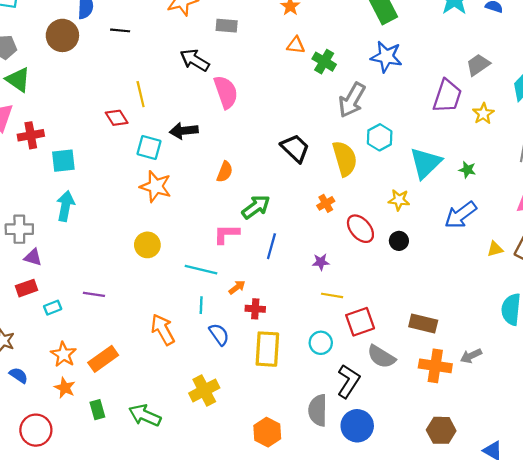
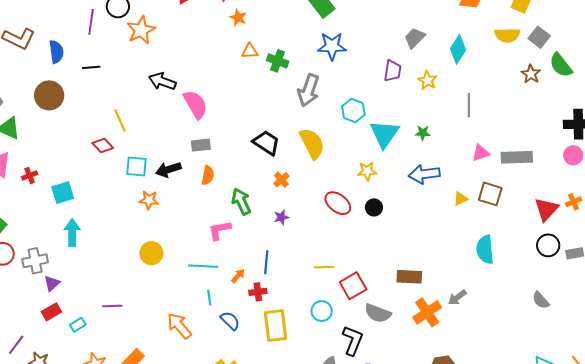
gray rectangle: (227, 26) -> (201, 145), moved
brown circle: (62, 35) -> (49, 95), moved
purple trapezoid: (447, 96) -> (393, 71), size x0.7
black arrow: (184, 131) -> (168, 170), moved
red cross: (31, 135) -> (30, 176), size x0.7
cyan hexagon: (380, 137) -> (353, 111), moved
orange star: (156, 186) -> (149, 200), size x0.7
orange cross: (326, 203) -> (281, 180), moved
green arrow: (256, 207) -> (241, 201), turned -68
blue arrow: (461, 215) -> (424, 174), turned 40
blue line: (271, 246) -> (266, 262), moved
purple triangle: (33, 257) -> (52, 283), turned -48
purple star: (321, 262) -> (281, 217), moved
orange cross: (435, 366) -> (427, 312), turned -32

